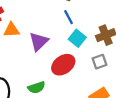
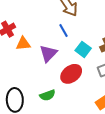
blue line: (69, 17) -> (64, 31), moved

